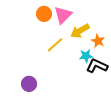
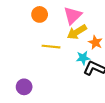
pink triangle: (63, 15) -> (73, 16), moved
yellow line: (55, 45) -> (51, 47), turned 48

